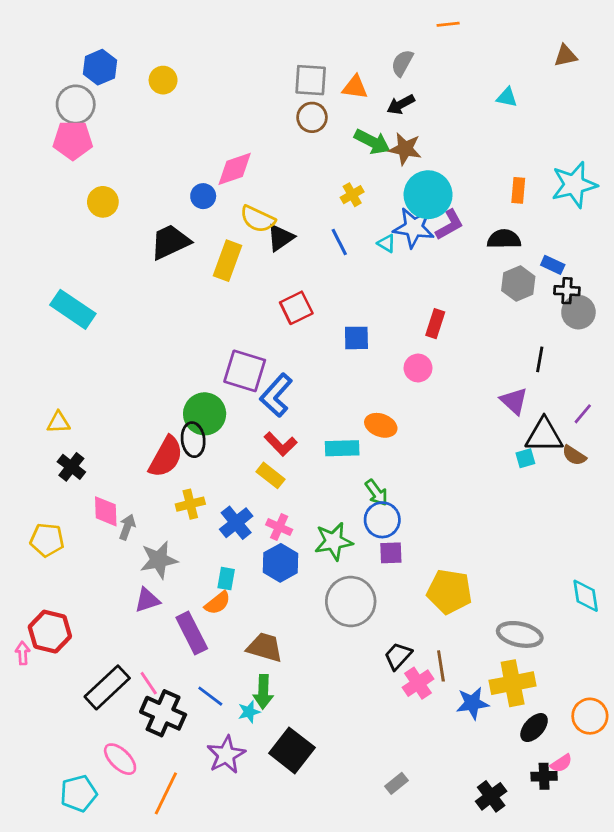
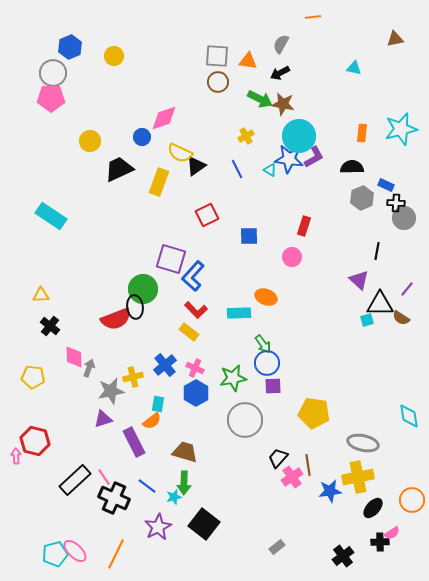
yellow circle: (103, 202) -> (90, 141), moved
red semicircle: (166, 457) -> (116, 319), turned 40
yellow cross: (190, 504) -> (133, 377), moved
pink ellipse: (120, 759) -> (75, 551), moved

